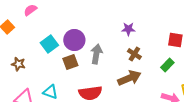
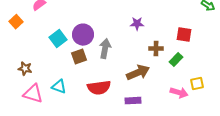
brown cross: (134, 54) -> (156, 49), moved, turned -32
brown star: (18, 64) -> (25, 69), moved

